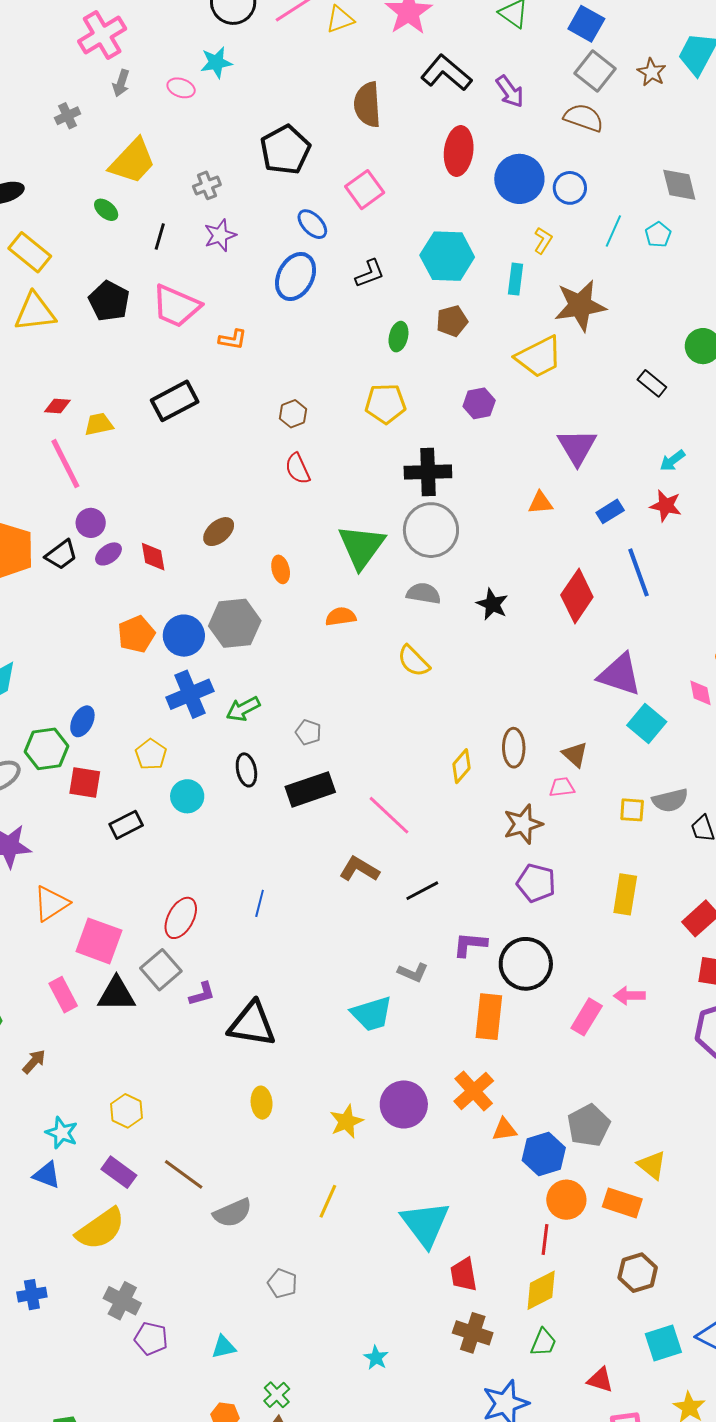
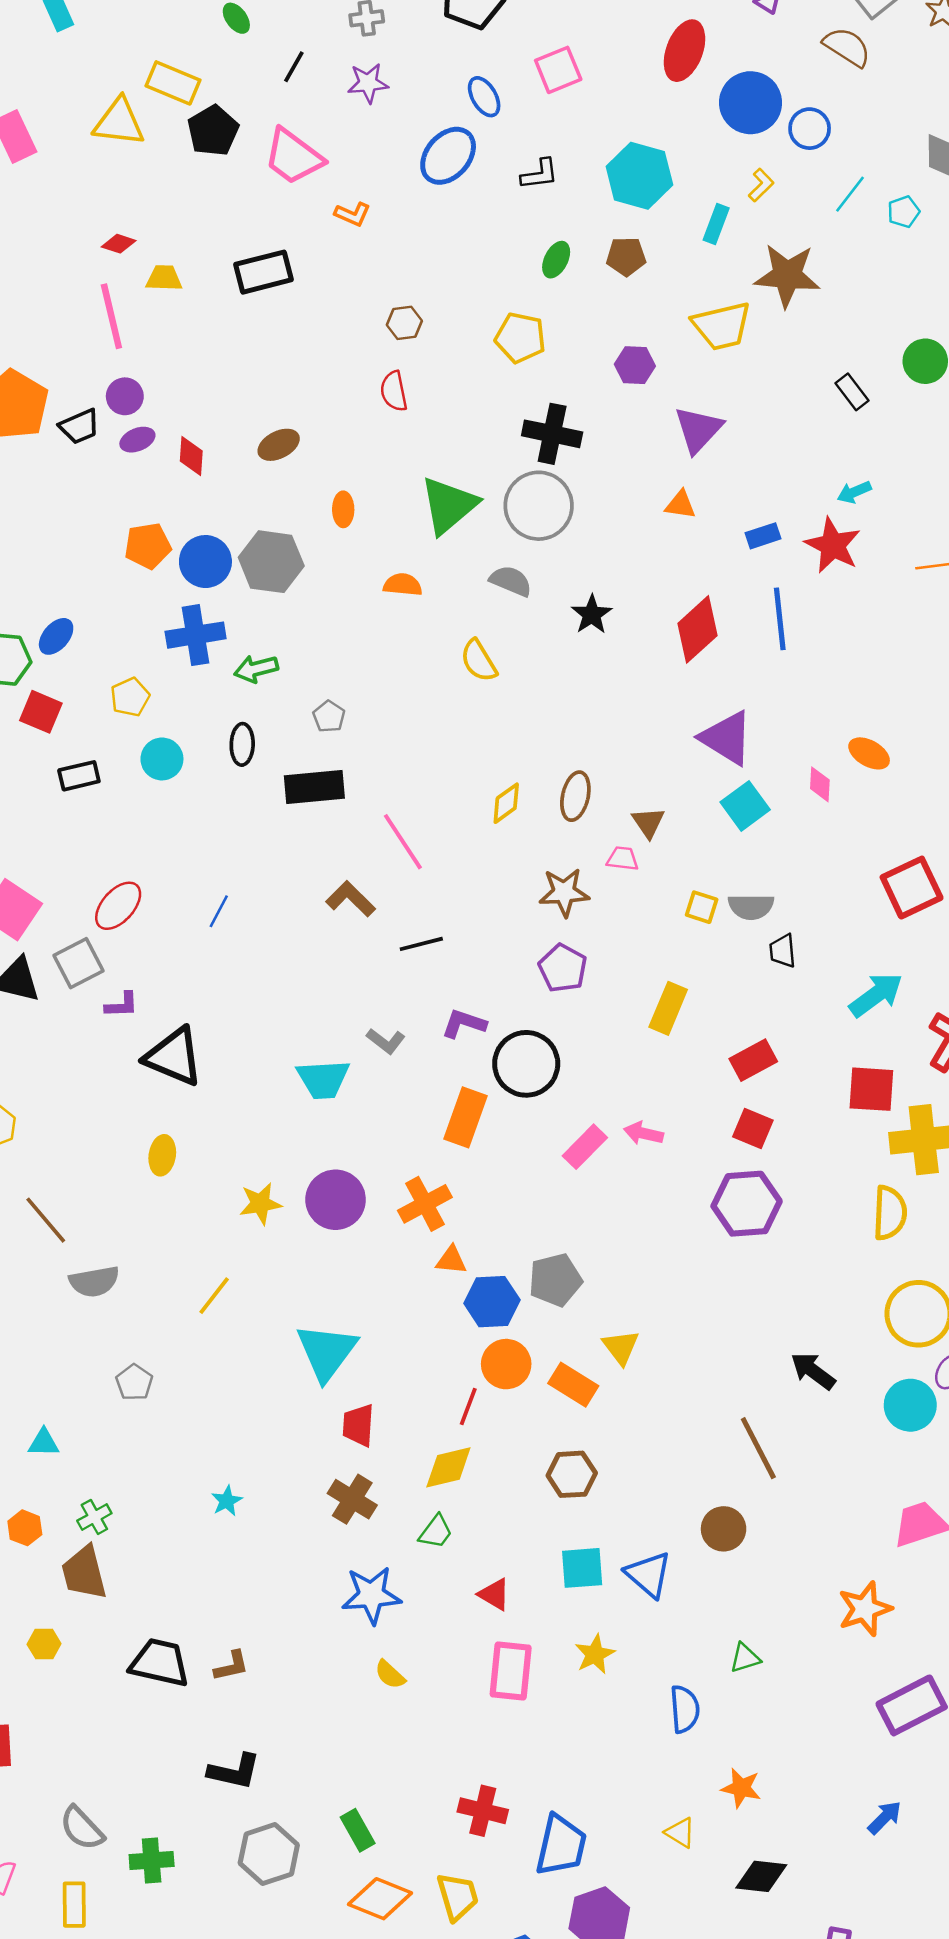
yellow rectangle: (30, 252) -> (173, 83), moved, turned -30
purple triangle: (577, 447) -> (698, 430), moved
red star: (666, 506) -> (833, 545), size x1.4

